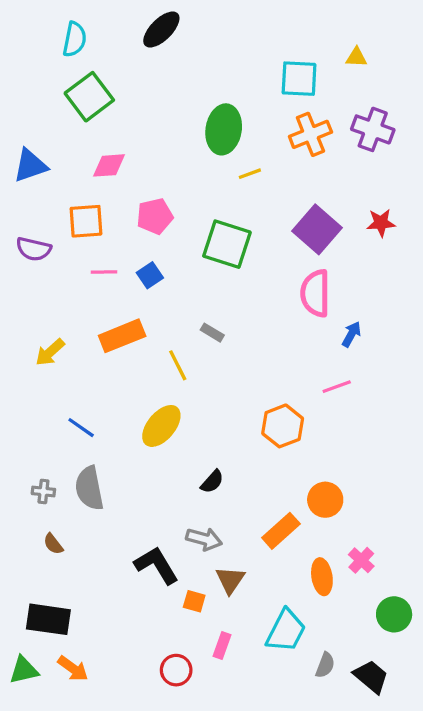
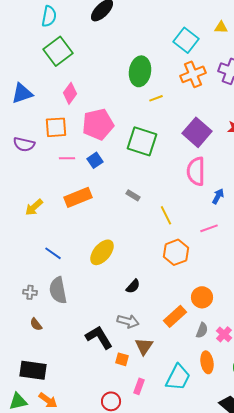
cyan square: (299, 79) -> (186, 40), turned 35
pink diamond: (109, 165) -> (70, 93), turned -50
pink pentagon: (155, 216) -> (98, 124), size x1.4
yellow line: (178, 365) -> (166, 215), moved
orange ellipse: (322, 577) -> (207, 362), moved
gray semicircle: (325, 665) -> (202, 330), moved

